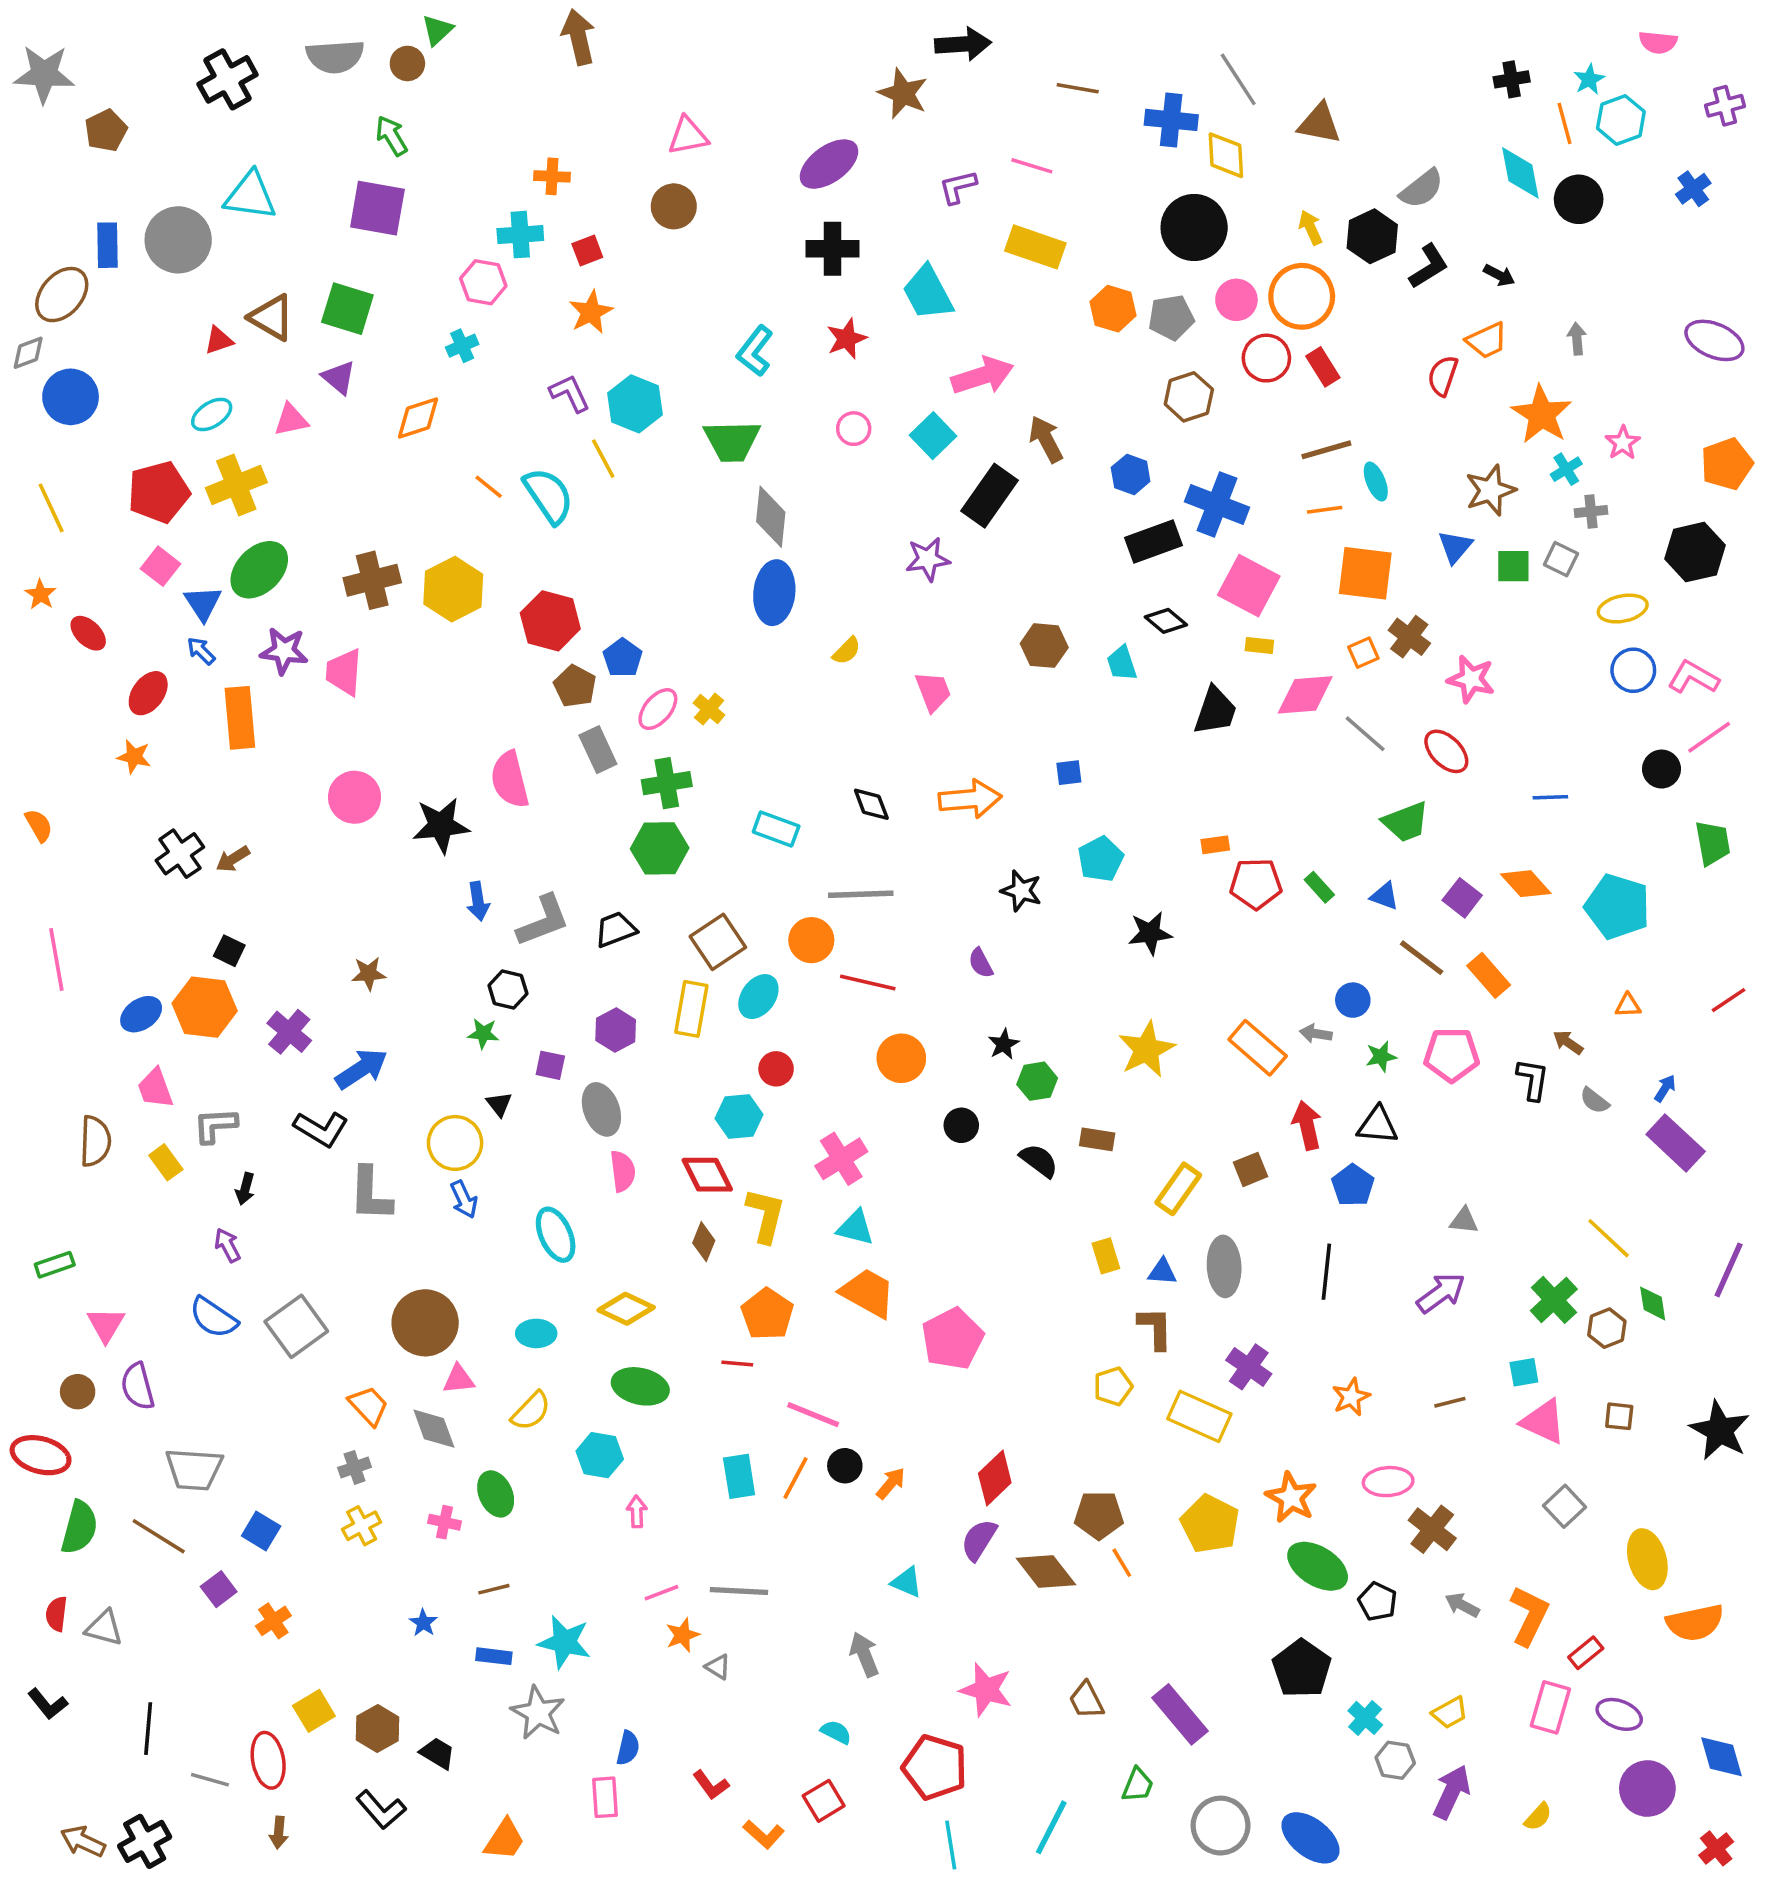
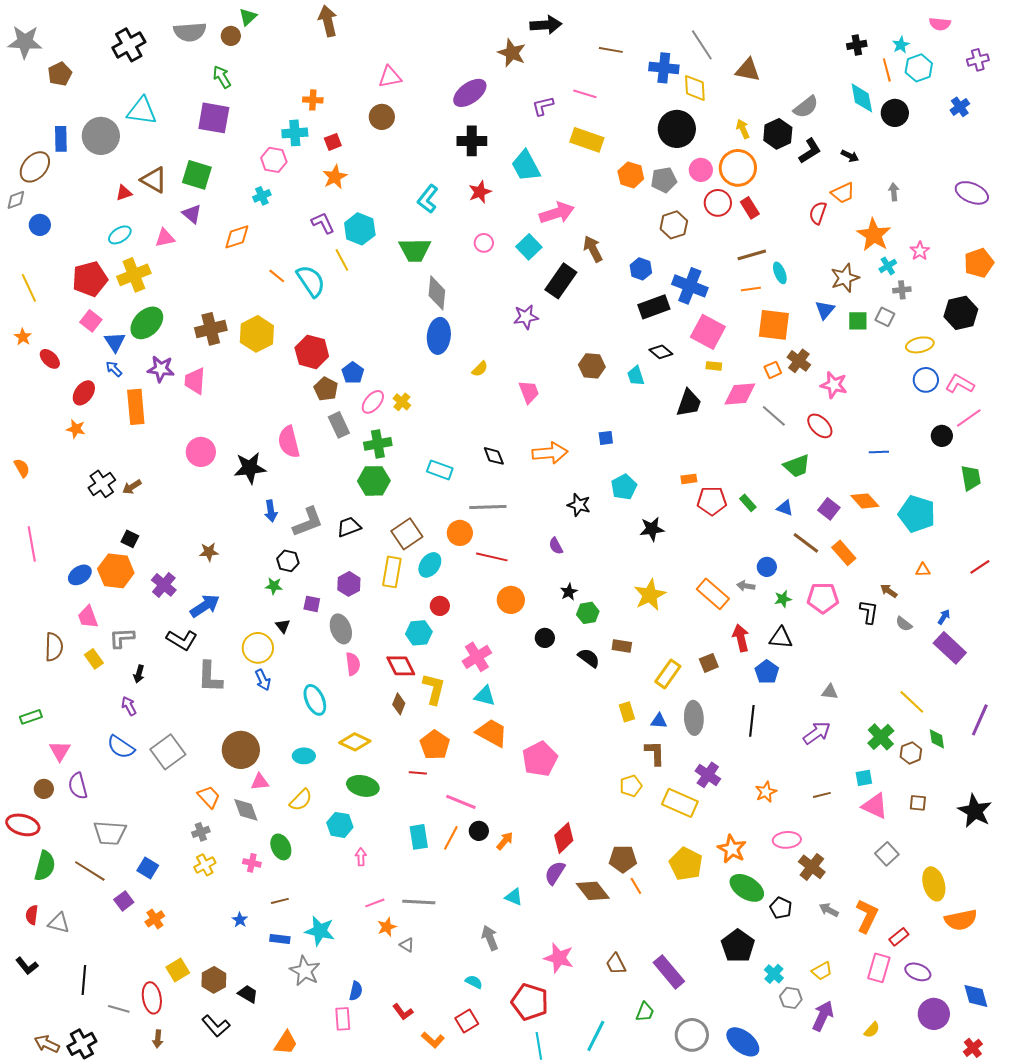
blue circle: (71, 397) -> (40, 225), size x0.7

